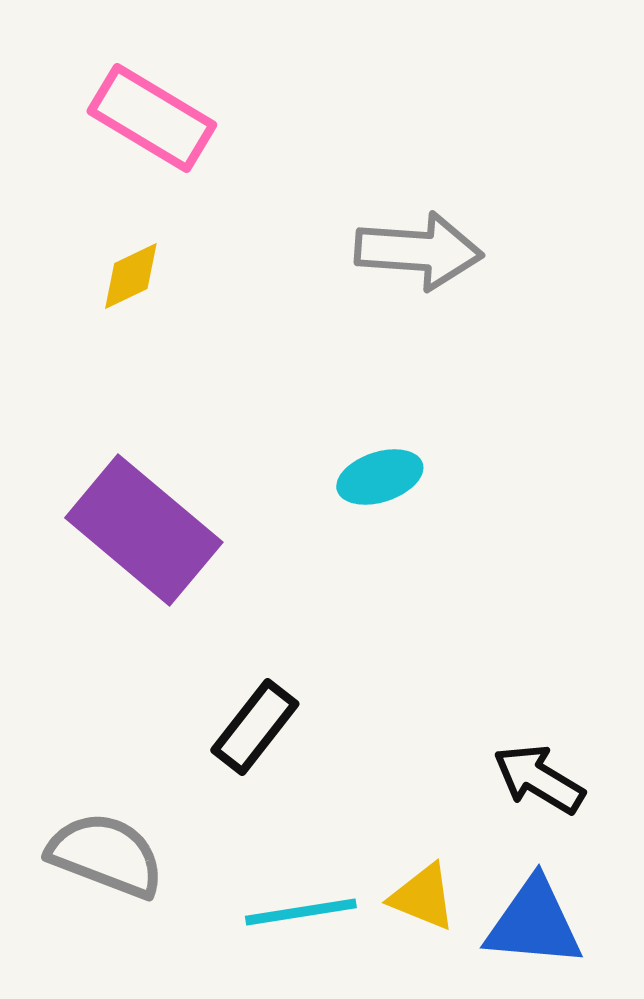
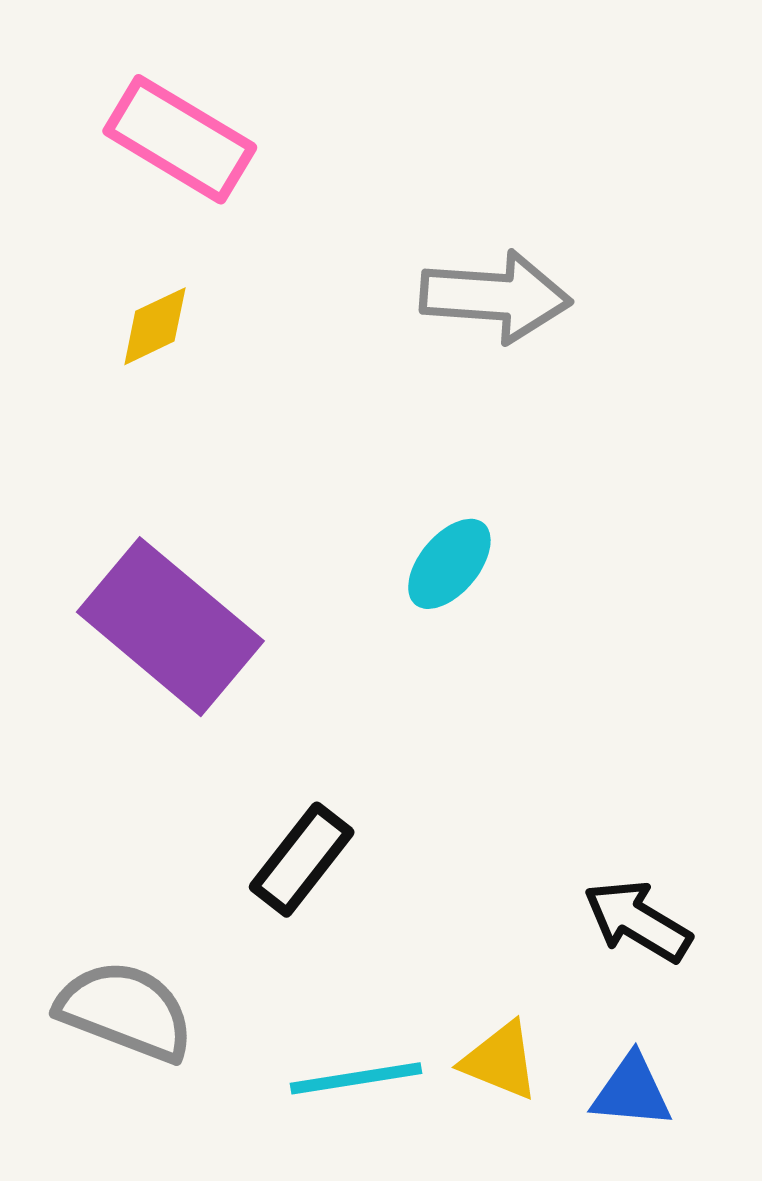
cyan ellipse: (380, 477) -> (449, 564), turned -32
blue triangle: (534, 923) -> (632, 1091), size x0.7

